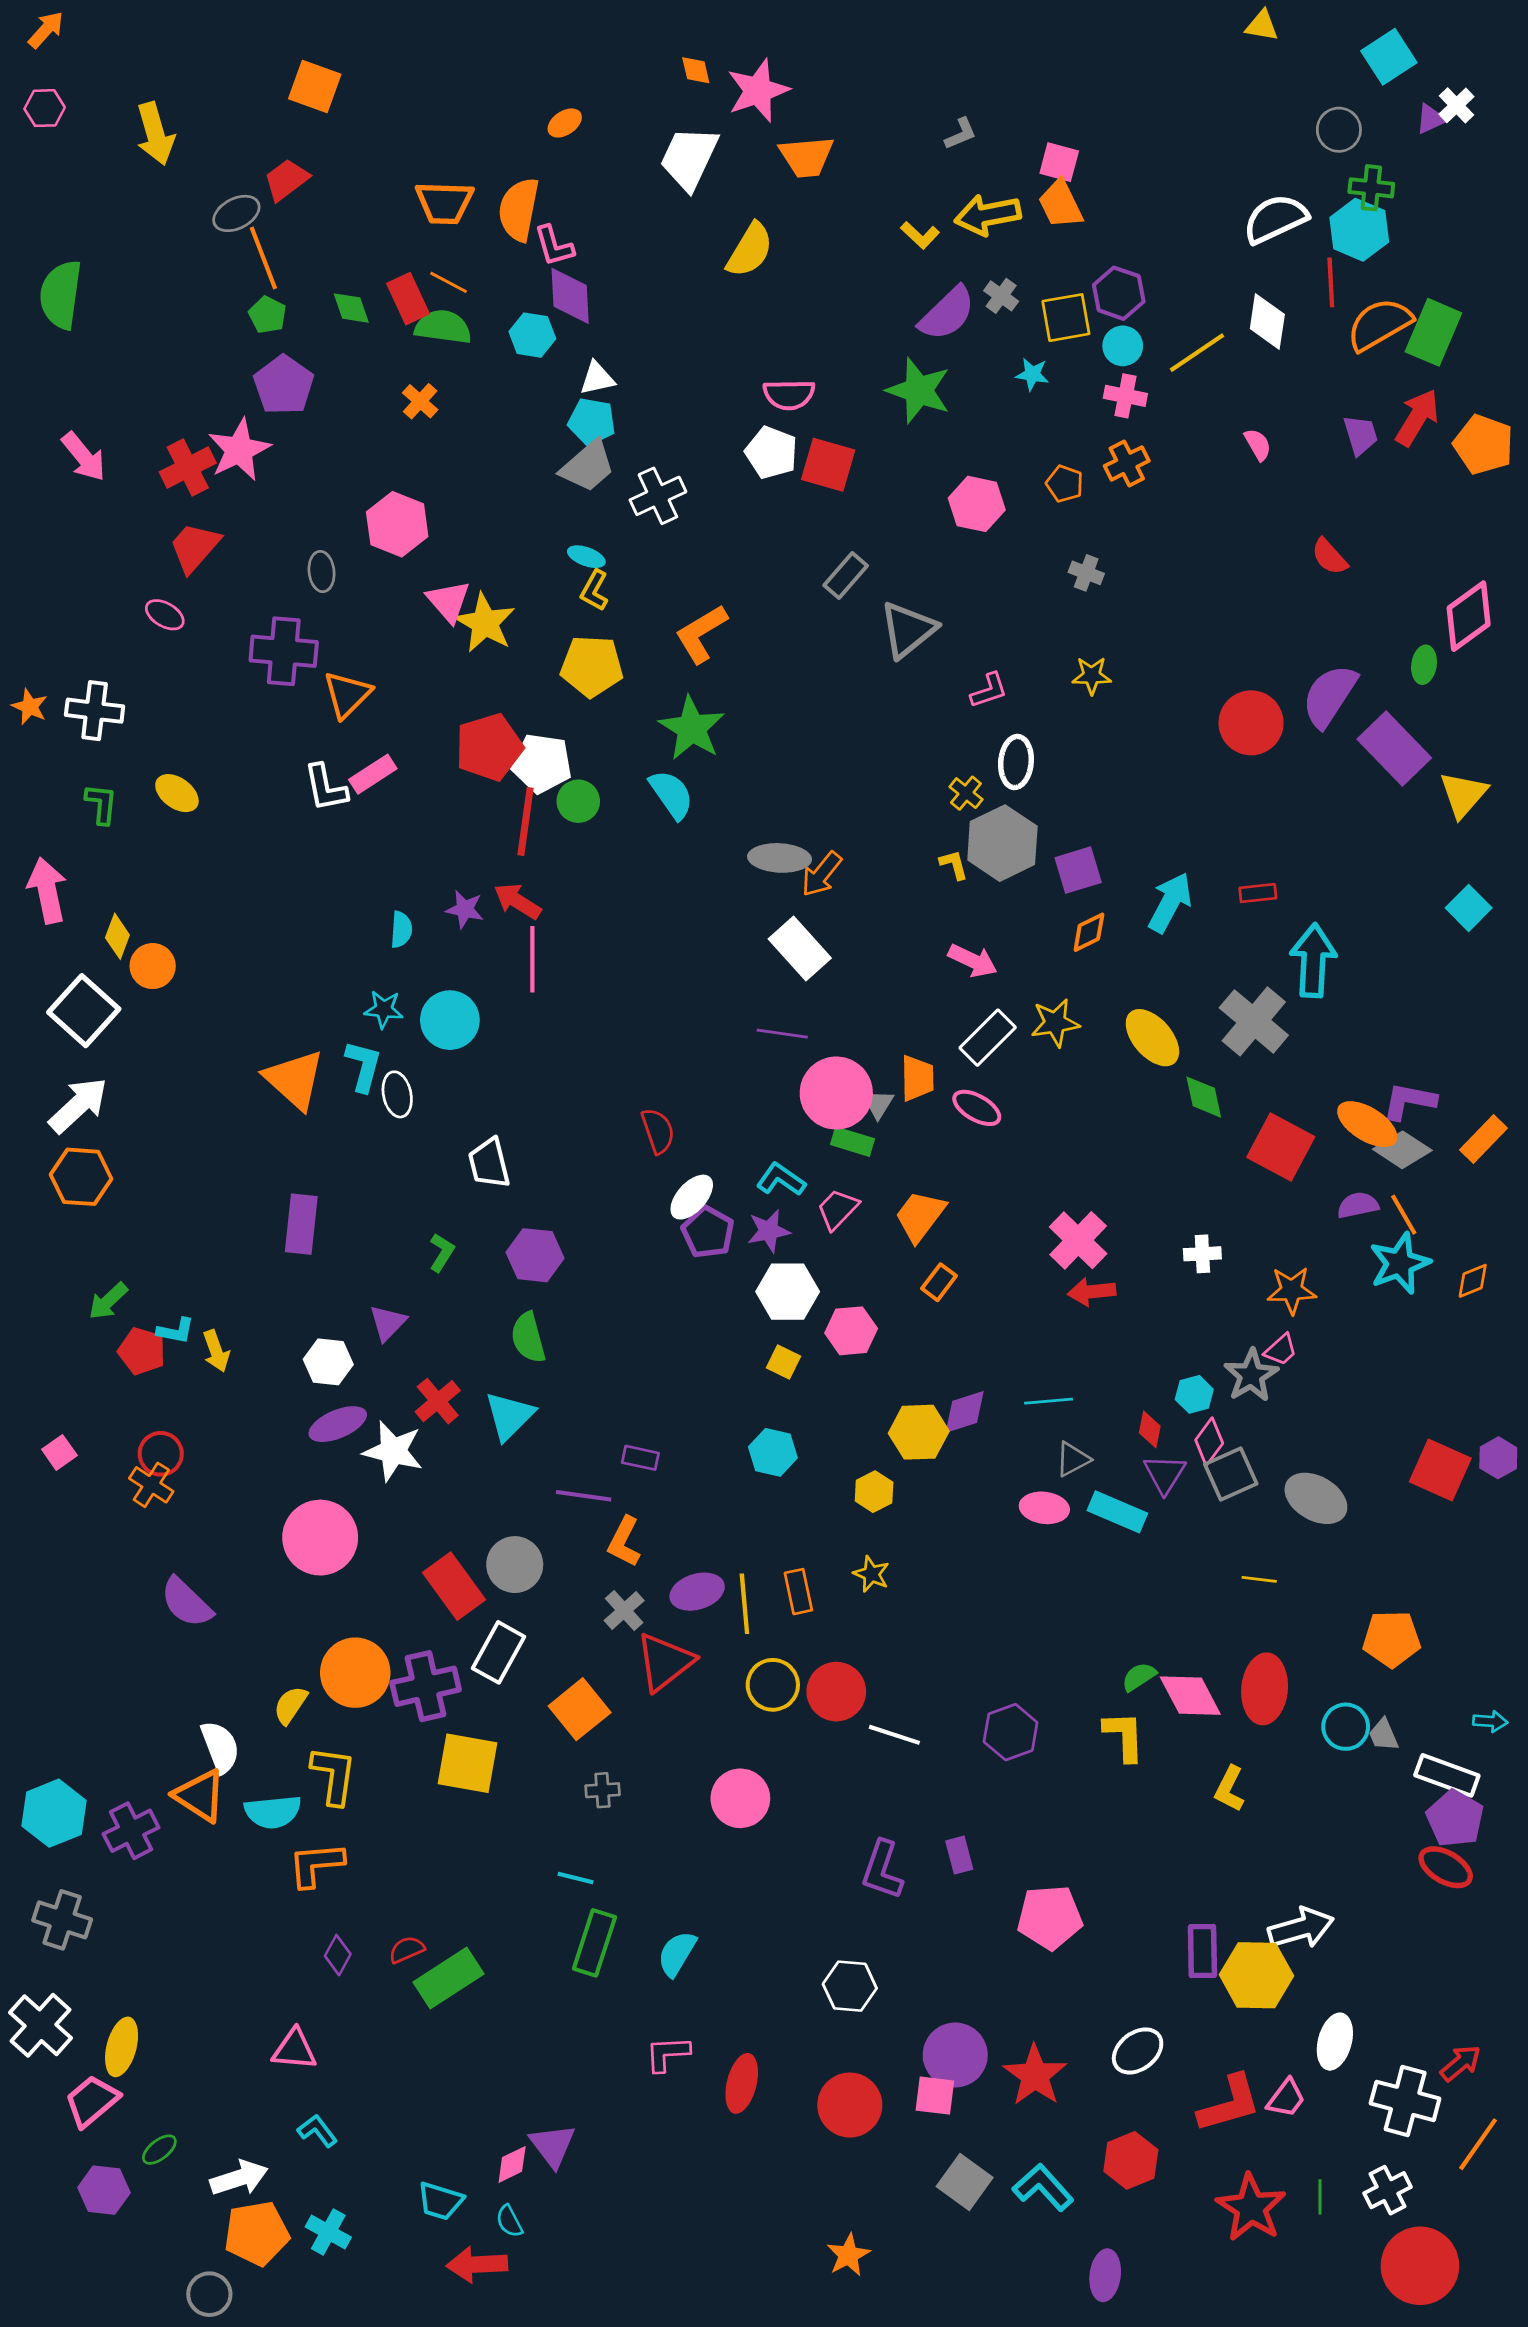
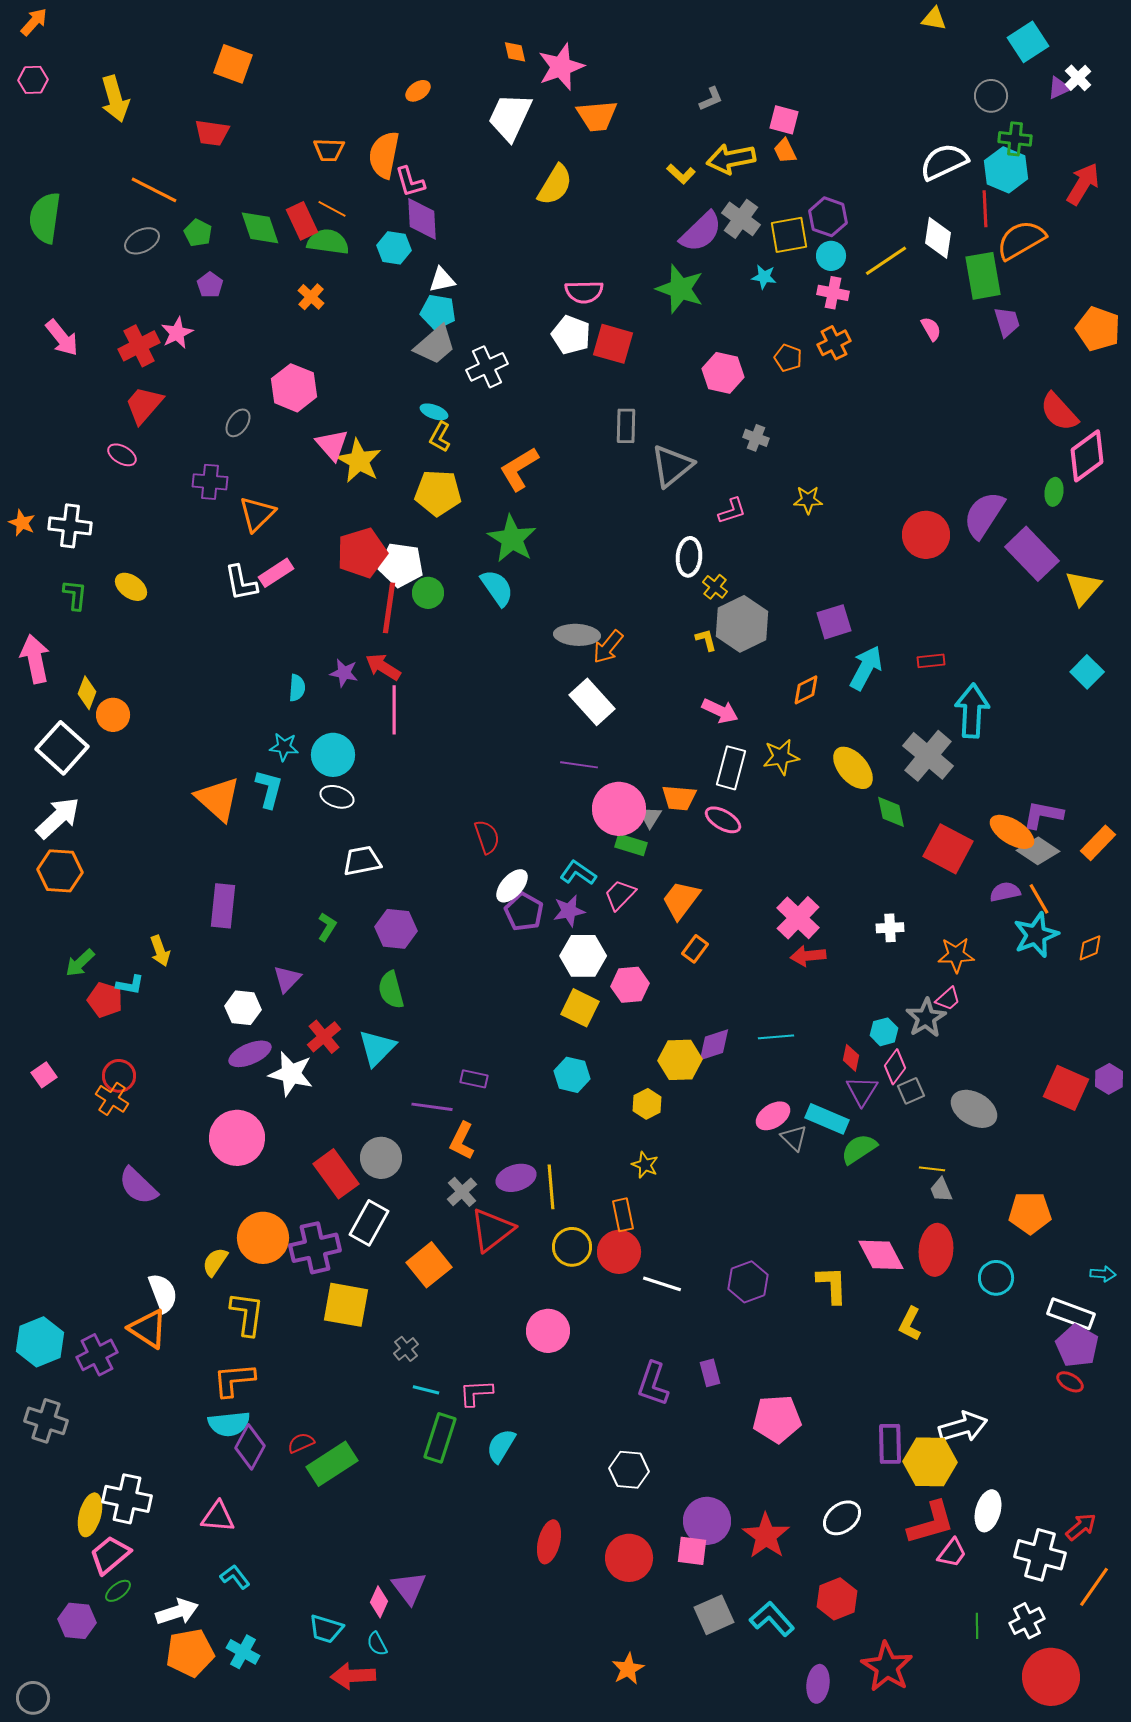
red trapezoid: (286, 180) -> (212, 133), turned -135
orange trapezoid: (444, 203) -> (329, 150), size x0.7
orange trapezoid: (1061, 204) -> (785, 151), size x0.7
gray ellipse: (236, 213) -> (142, 241), moved
orange line: (263, 258) -> (154, 190), moved, turned -42
gray cross: (1001, 296) -> (741, 219), size x1.5
green diamond: (351, 308) -> (260, 228), size x1.4
green rectangle: (1433, 332) -> (983, 276), moved, turned -33
purple pentagon: (284, 385) -> (210, 285), size x0.6
red arrow: (1417, 417) -> (1083, 184), moved
pink star: (239, 450) -> (177, 333), size x0.7
red semicircle: (1329, 557) -> (1059, 412), moved, size x1.4
gray ellipse: (322, 572) -> (238, 423), turned 40
gray cross: (1086, 573) -> (756, 438), moved
gray rectangle: (846, 576) -> (626, 426), turned -40
purple cross: (284, 651) -> (210, 482), size x0.7
white ellipse: (1016, 762) -> (689, 557), moved
purple square: (1078, 870) -> (834, 622), moved
white rectangle: (988, 1038) -> (731, 768), turned -30
orange trapezoid: (917, 1078) -> (679, 798), turned 96
white ellipse: (397, 1094) -> (337, 797), moved, turned -60
white trapezoid: (489, 1163) -> (362, 861), turned 93
yellow arrow: (216, 1351) -> (160, 951), moved
yellow square: (784, 1362) -> (580, 1008), size x1.5
gray triangle: (1073, 1459) -> (794, 1138), moved, turned -48
gray square: (1231, 1474) -> (911, 1091), size x0.7
pink ellipse: (1044, 1508) -> (773, 1116), turned -40
orange rectangle: (798, 1592) -> (623, 1215), moved
green semicircle: (1139, 1677) -> (859, 1149), moved, size x1.4
gray trapezoid: (1383, 1735) -> (941, 1190), moved
gray cross: (603, 1790) -> (406, 1349), moved, turned -35
cyan semicircle: (273, 1812) -> (229, 1424), moved
red ellipse: (1446, 1867) -> (1070, 1382), size x0.7
purple diamond: (338, 1955) -> (250, 1447), size x1.5
white cross: (40, 2025) -> (127, 1499), moved, turned -30
pink L-shape: (667, 2054) -> (476, 1393), moved
pink trapezoid: (92, 2101) -> (110, 1555), moved
red L-shape: (1229, 2104) -> (931, 1523), moved
pink diamond: (512, 2164) -> (379, 1602), turned -40
gray square: (965, 2182) -> (714, 1615), turned 30
red star: (1251, 2208) -> (887, 1667), moved
gray circle: (209, 2294) -> (33, 1698), moved

